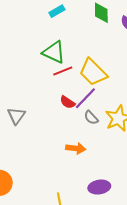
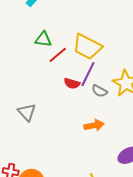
green triangle: (54, 52) -> (43, 39), size x0.7

